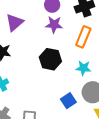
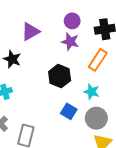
blue square: (68, 101) -> (69, 111), moved, turned -35

